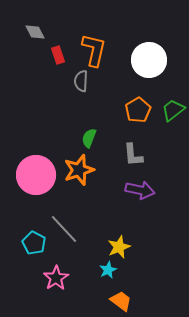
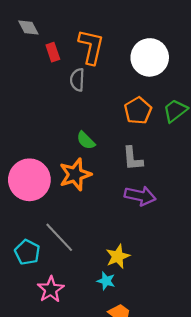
green semicircle: (89, 138) -> (86, 140), turned -66
cyan star: (108, 270) -> (106, 281), turned -30

